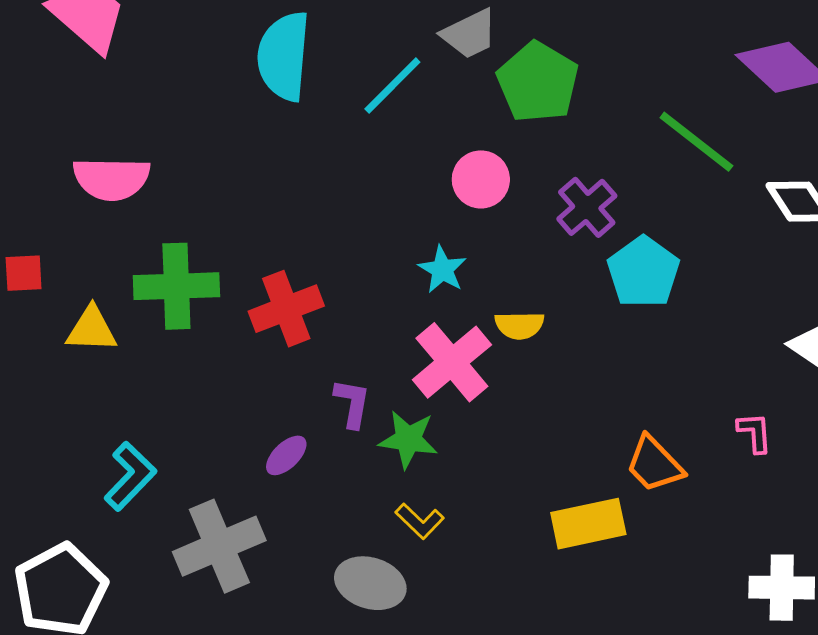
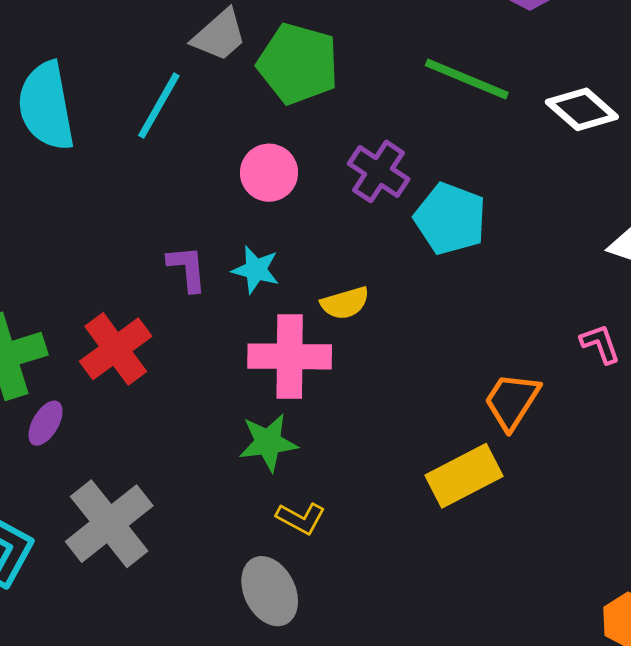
pink cross: (452, 362) -> (290, 356), turned -34
purple L-shape: (352, 403) -> (187, 268), moved
purple ellipse: (286, 455) -> (46, 423), moved
orange trapezoid: (654, 464) -> (512, 401), turned 92
gray cross: (219, 546) -> (109, 524), moved
gray ellipse: (370, 583) -> (270, 591), turned 62

